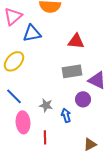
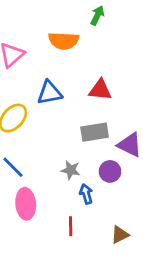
blue triangle: (32, 33) -> (50, 93), moved
gray star: (46, 105) -> (71, 170), moved
red line: (45, 137) -> (71, 226), moved

